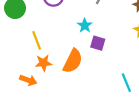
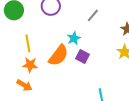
orange semicircle: (73, 61) -> (58, 55), moved
orange arrow: (28, 80) -> (24, 85), moved

